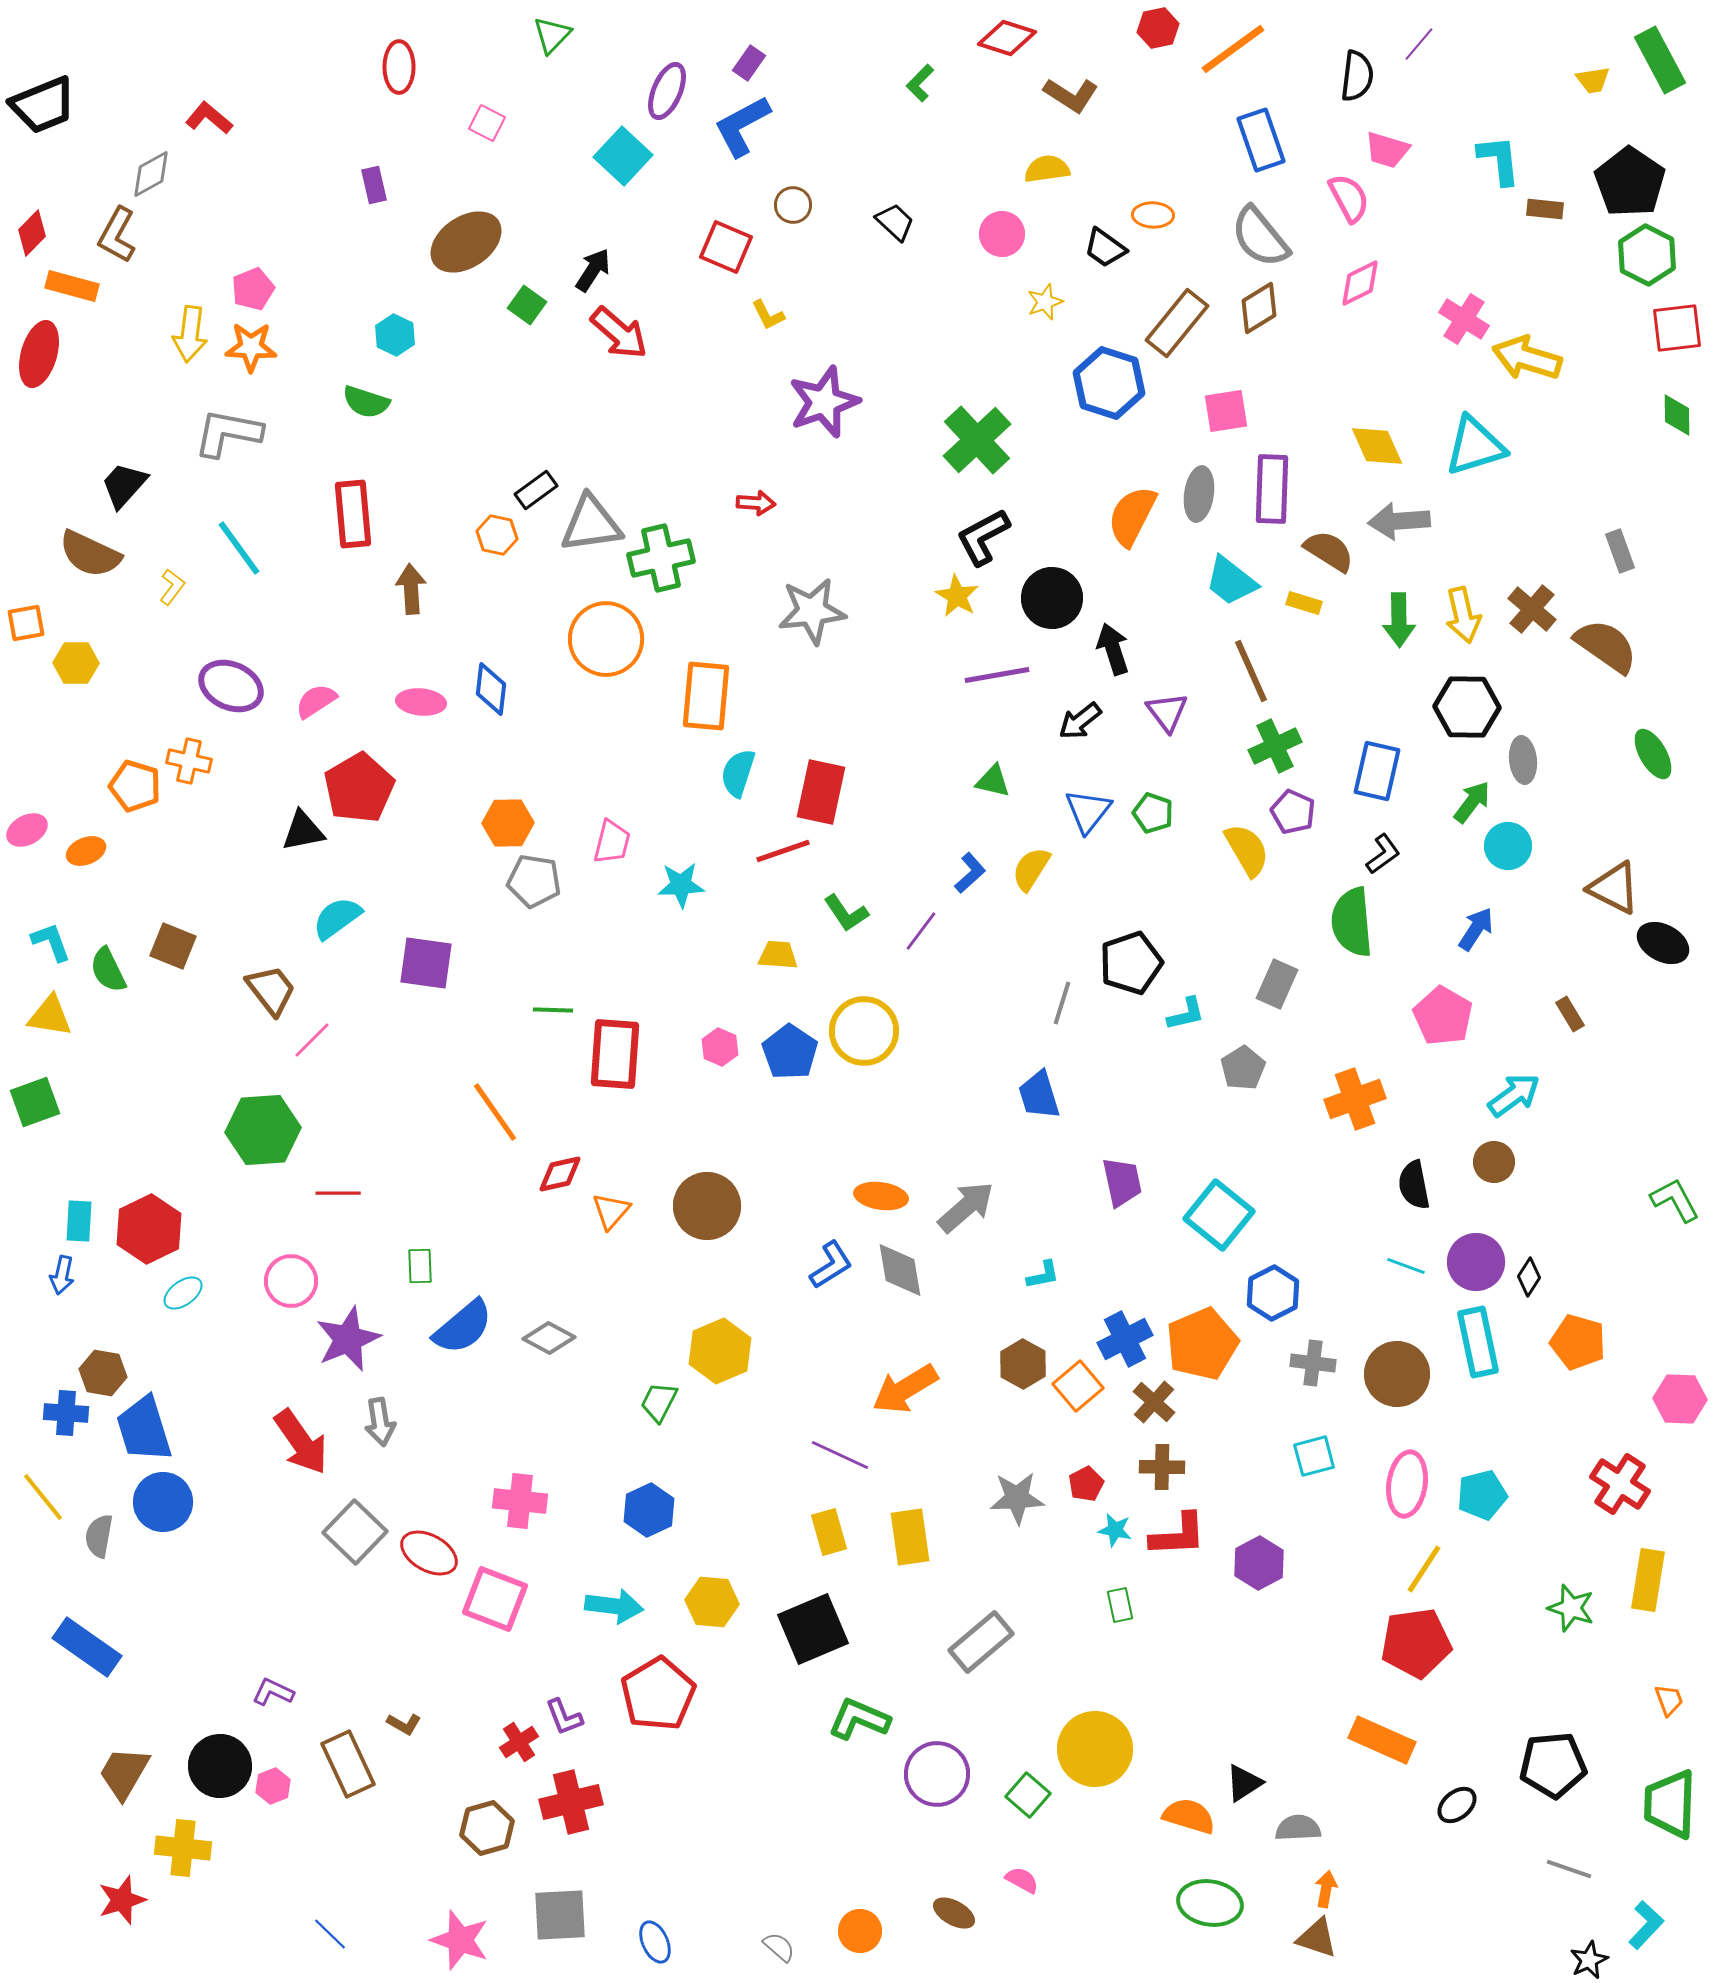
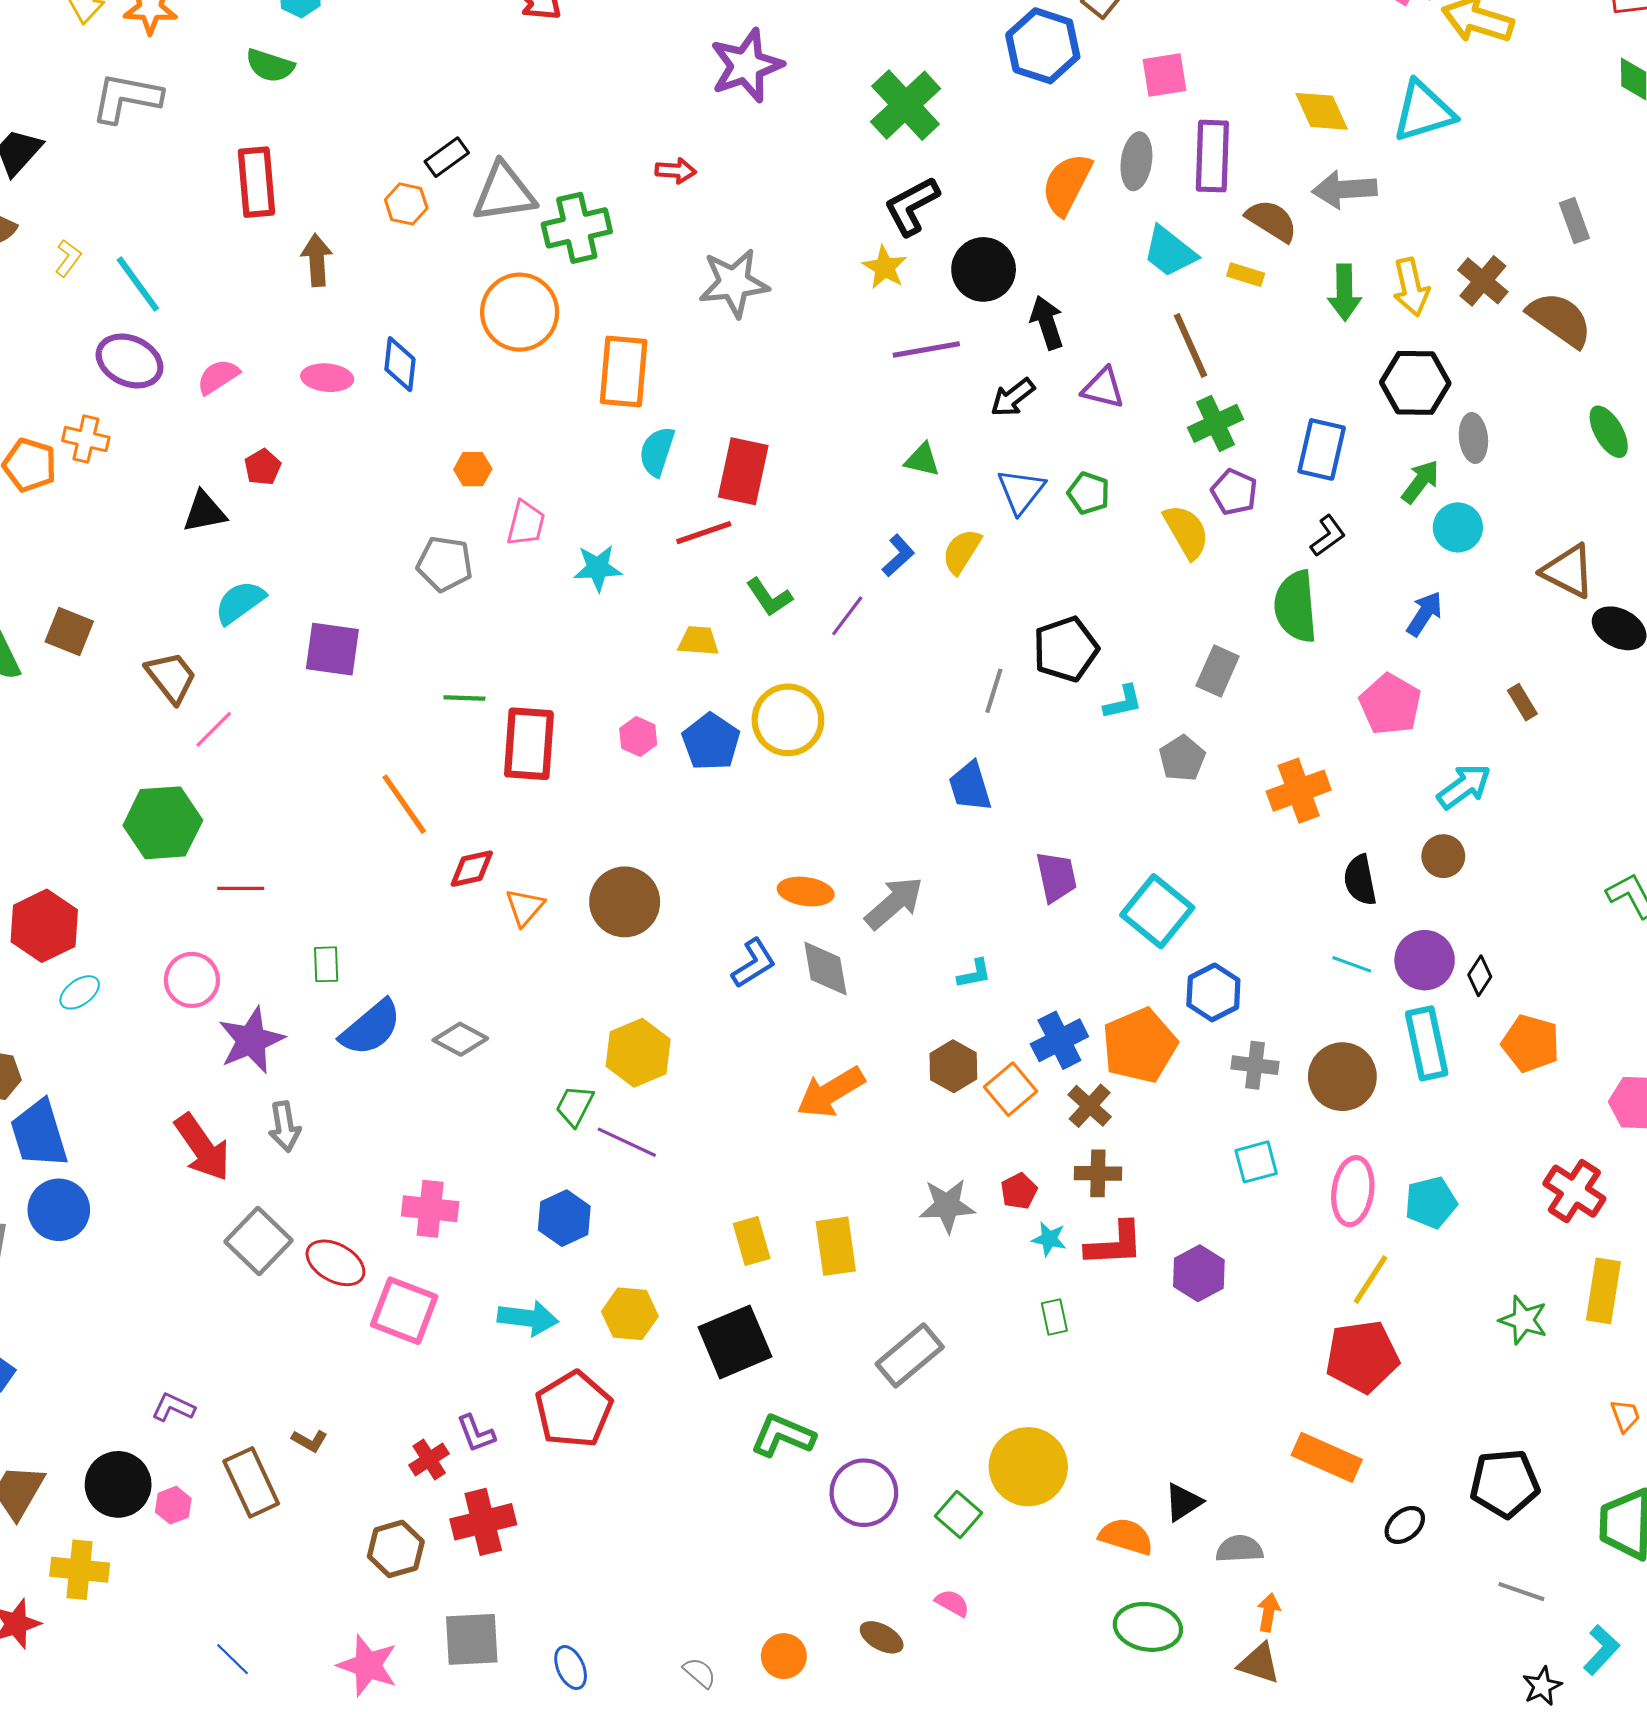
cyan line: (239, 548) -> (138, 284), moved
purple triangle: (1167, 712) -> (1103, 388), turned -39
red pentagon: (359, 788) -> (263, 467), size x0.5
orange hexagon: (508, 823) -> (473, 469), moved, size x0.7
purple line: (840, 1455) -> (627, 1142), moved

